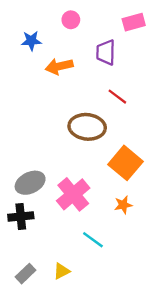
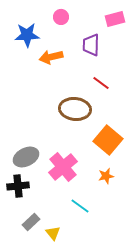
blue star: (31, 41) -> (27, 35), size x1.4
yellow triangle: (62, 271) -> (53, 233), turned -42
gray rectangle: (25, 274) -> (31, 222), moved

